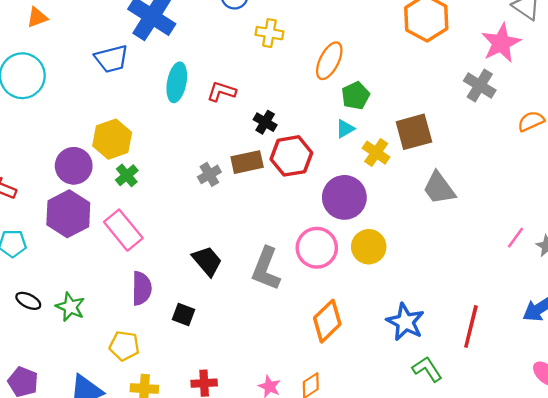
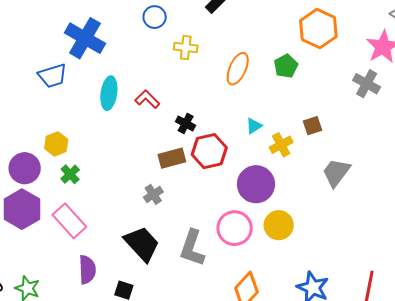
red L-shape: (222, 92) -> (147, 99), turned 30
green pentagon: (356, 96) -> (286, 66), moved
brown square: (414, 132) -> (313, 126), size x0.6
yellow hexagon: (112, 139) -> (56, 144), size x0.7
yellow cross: (376, 153) -> (281, 145), turned 30
gray cross: (209, 174) -> (153, 194), moved
gray trapezoid: (439, 188) -> (336, 173), turned 76
black trapezoid: (207, 261) -> (142, 244), size x1.4

